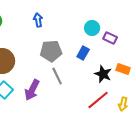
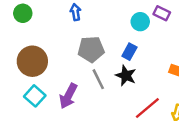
purple rectangle: (110, 38) -> (162, 13), moved
black star: (103, 74) -> (126, 76), moved

